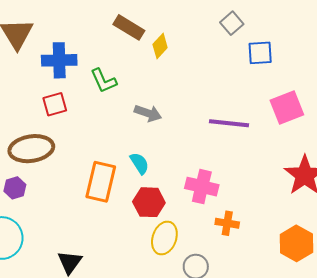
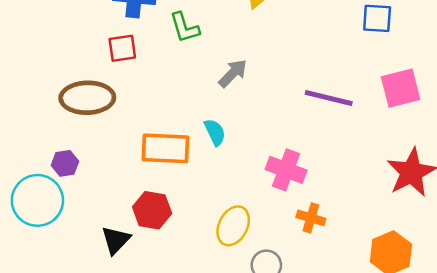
gray arrow: (148, 113) -> (233, 73), turned -72
orange rectangle: (101, 182) -> (165, 148), turned 72
purple hexagon: (15, 188) -> (65, 163), moved
red hexagon: (149, 202) -> (152, 210), moved

